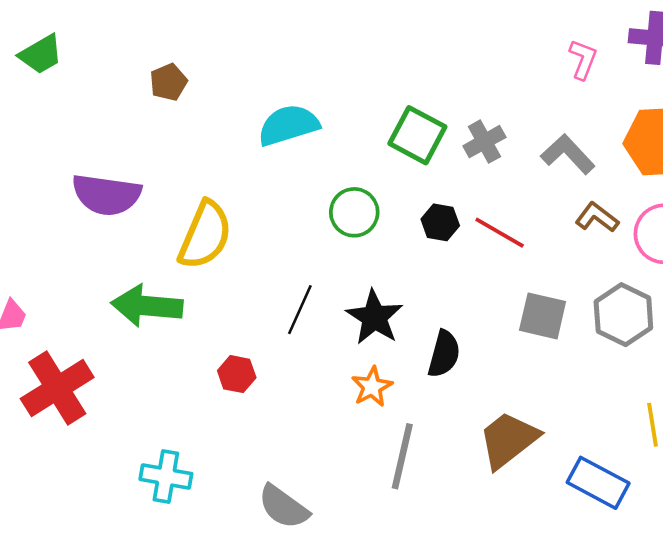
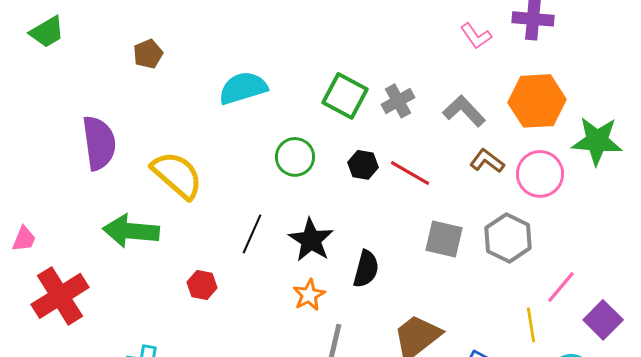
pink L-shape: (583, 59) -> (476, 36), turned 124
purple semicircle: (107, 195) -> (99, 143), turned -106
yellow semicircle: (205, 235) -> (177, 175), turned -72

